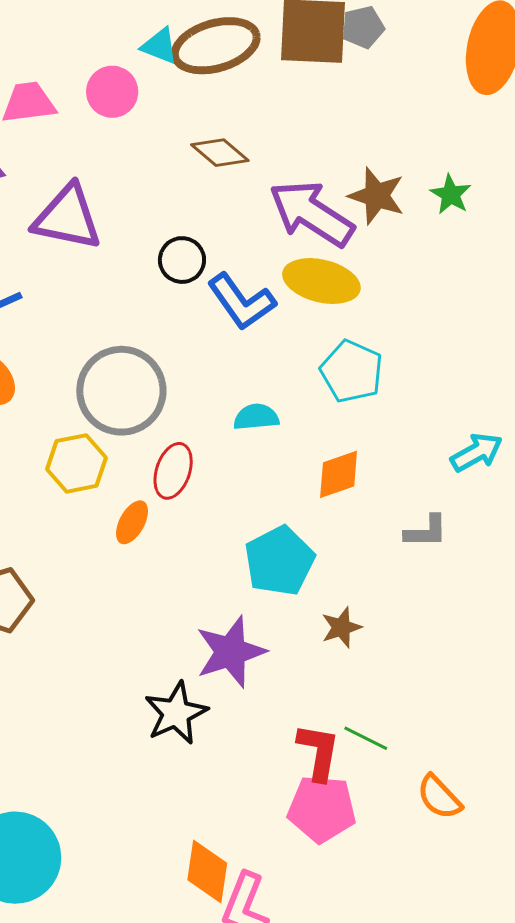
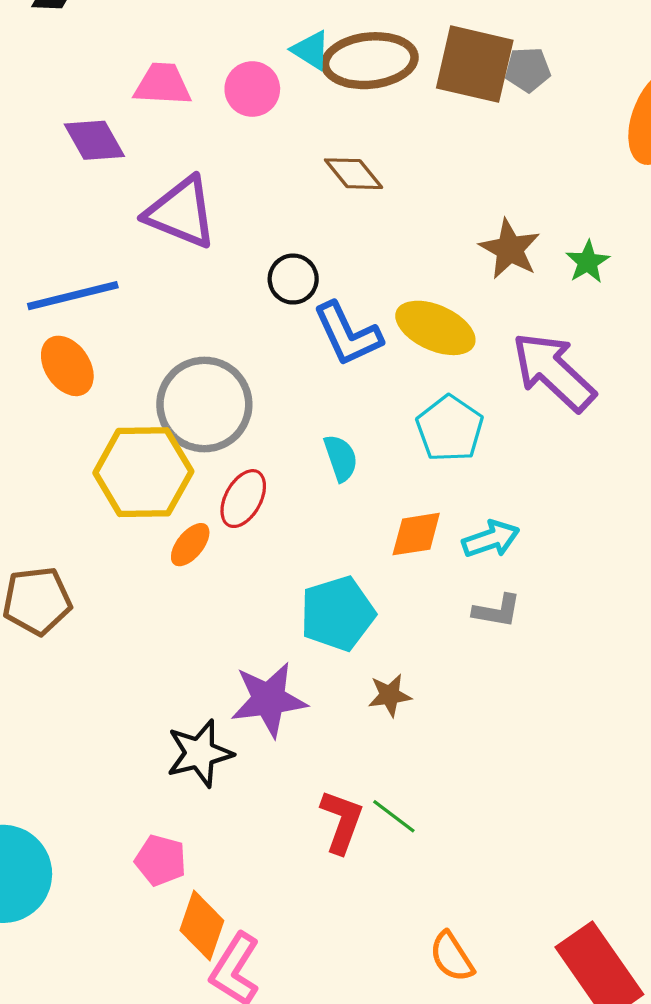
purple arrow: (312, 213) -> (554, 372), moved
cyan semicircle: (256, 417) -> (341, 458), turned 66
cyan arrow: (477, 452) -> (491, 539), moved
yellow hexagon: (77, 463) -> (143, 472), size x1.5
orange semicircle: (439, 797) -> (452, 957), moved
pink pentagon: (322, 809) -> (161, 860), moved, size x0.7

